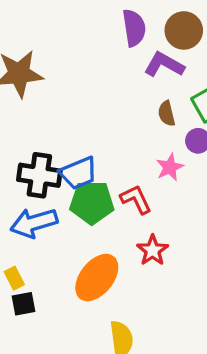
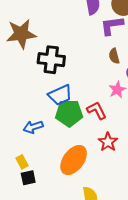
purple L-shape: (164, 65) -> (112, 26), turned -35
black cross: (39, 175) -> (51, 60), moved
blue arrow: (34, 223) -> (33, 127), size x0.7

